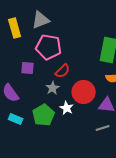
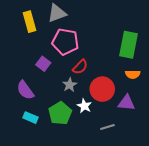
purple square: (28, 68) -> (43, 64), turned 32
gray line: (103, 128) -> (107, 127), moved

